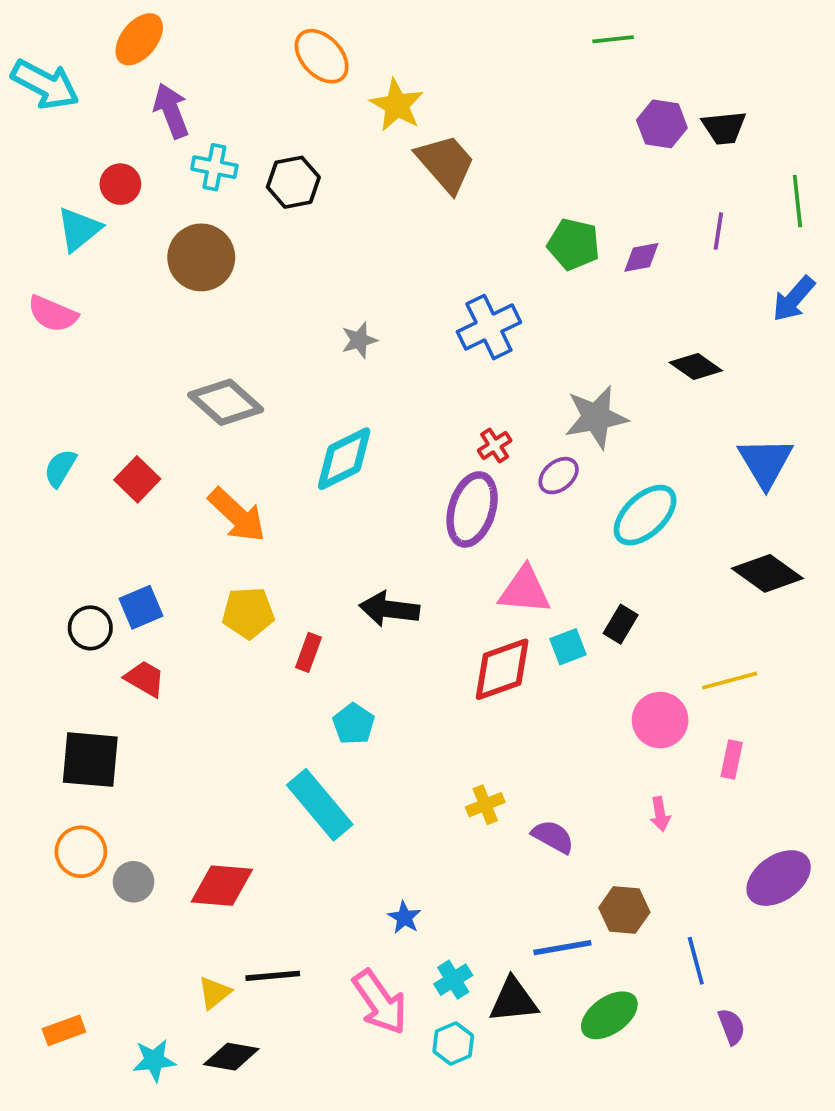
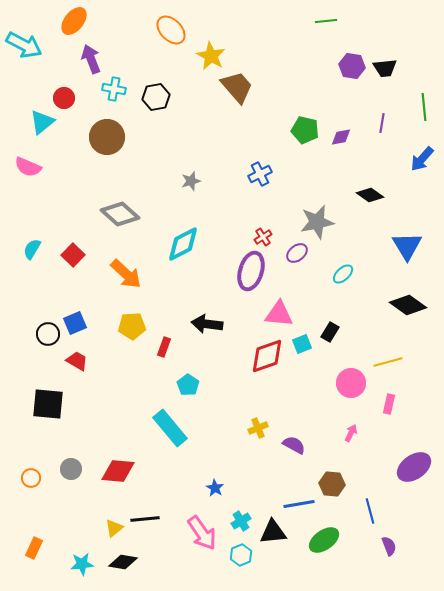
blue cross: (489, 327) -> (260, 174), size x0.7
cyan ellipse: (645, 515) -> (343, 274), size x0.6
pink arrow: (660, 814) -> (351, 433), turned -144
orange circle: (81, 852) -> (31, 478), moved, size x0.7
orange rectangle: (64, 1030) -> (34, 548), turned -45

